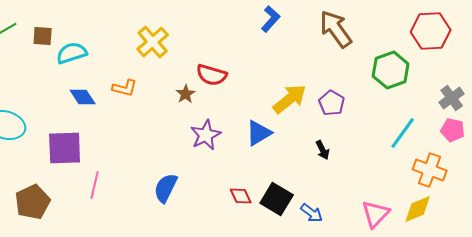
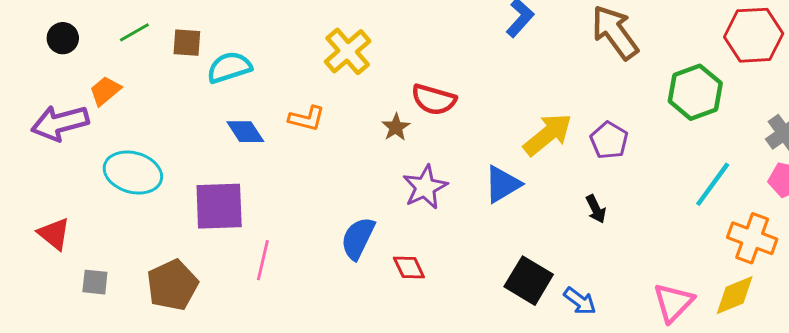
blue semicircle: (166, 188) -> (358, 238), moved
red diamond: (241, 196) -> (409, 267), moved

